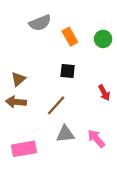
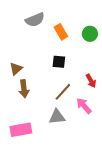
brown arrow: (16, 102) -> (24, 89), moved, turned -102
brown line: (56, 105) -> (63, 92), moved
pink arrow: (96, 139) -> (84, 106), moved

